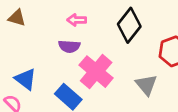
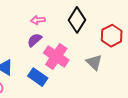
purple semicircle: (69, 46) -> (35, 40), turned 140

